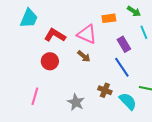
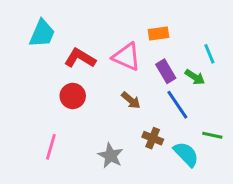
green arrow: (134, 11) -> (195, 77), moved
purple rectangle: (124, 44) -> (166, 71), moved
brown arrow: (84, 56) -> (131, 100), moved

